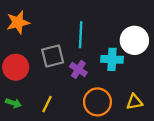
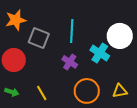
gray square: (53, 56) -> (39, 38), moved, turned 35
cyan cross: (112, 59) -> (100, 53), turned 30
yellow line: (47, 104) -> (42, 93), turned -56

